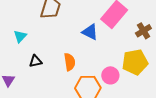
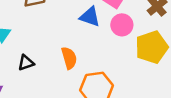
pink circle: (110, 75) -> (122, 25), moved

